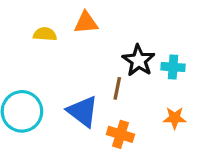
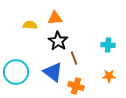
black star: (139, 60) -> (58, 41), moved
brown line: (117, 88) -> (74, 58), turned -32

